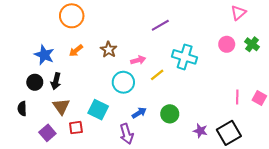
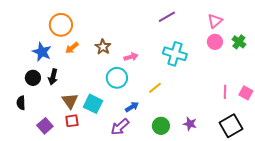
pink triangle: (238, 13) -> (215, 21), moved
orange circle: (72, 16) -> (61, 25), moved
purple line: (160, 25) -> (167, 17), moved
yellow line: (157, 75) -> (155, 88), moved
brown triangle: (61, 106) -> (70, 101), moved
green circle: (170, 114) -> (161, 126), moved
black square: (229, 133) -> (231, 126), moved
purple arrow: (127, 134) -> (120, 127), turned 66

